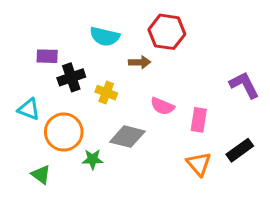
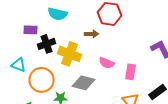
cyan semicircle: (105, 36) -> (58, 14), moved
yellow cross: (106, 93) -> (70, 54), size x1.6

